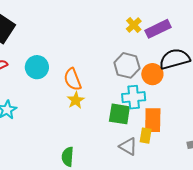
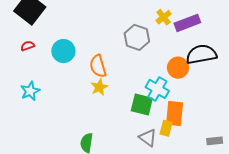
gray hexagon: (127, 65) -> (137, 37), moved
cyan cross: (134, 97) -> (157, 89), turned 30

